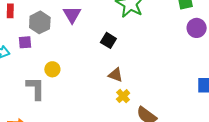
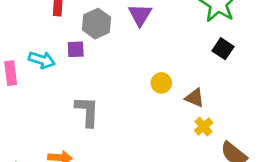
black square: (108, 40) -> (223, 49), moved
yellow circle: (52, 69) -> (161, 83), moved

